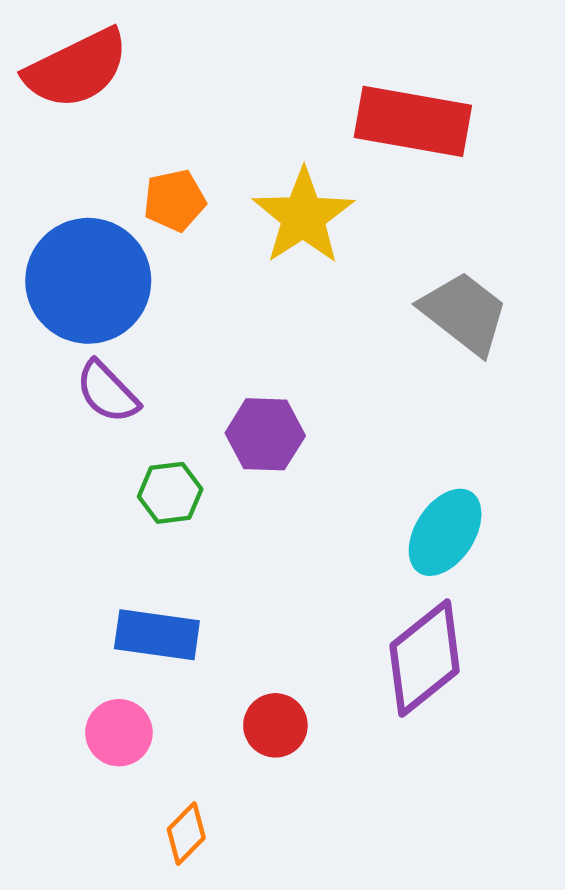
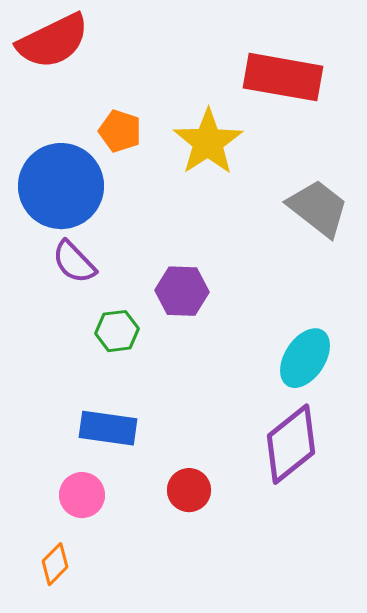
orange pentagon: (175, 200) -> (120, 131), turned 30
orange diamond: (186, 834) -> (55, 564), moved

